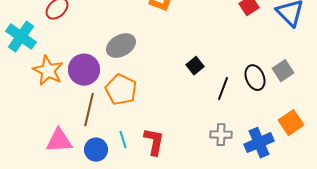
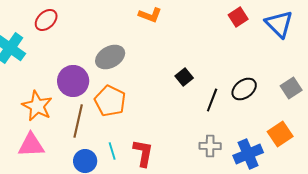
orange star: (48, 71) -> (37, 106), moved
gray square: (283, 71) -> (291, 88), moved
black ellipse: (255, 78) -> (244, 89), turned 75
pink triangle: (59, 141) -> (31, 145), moved

